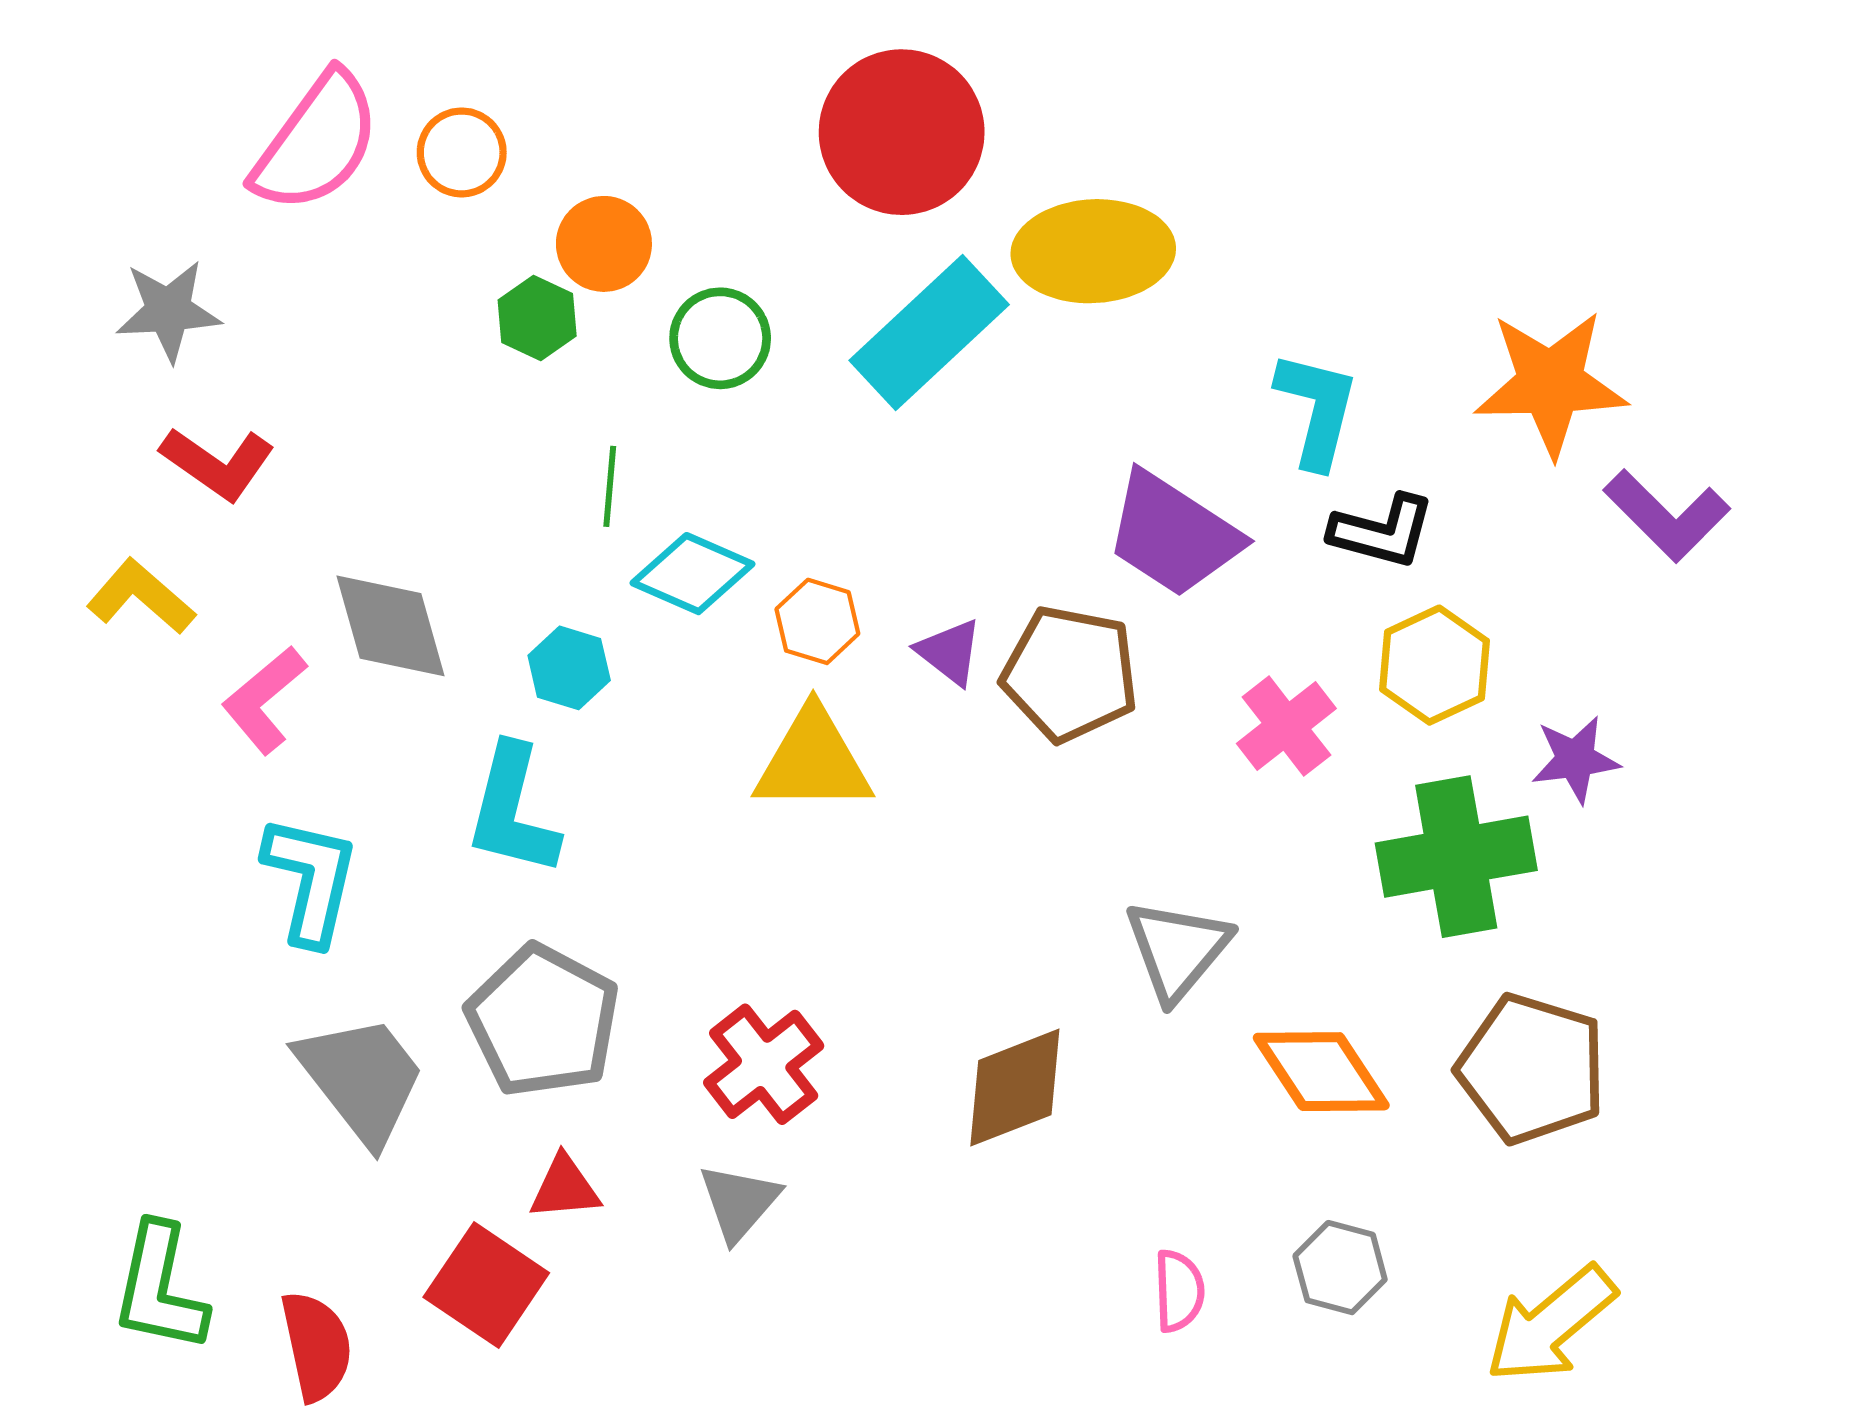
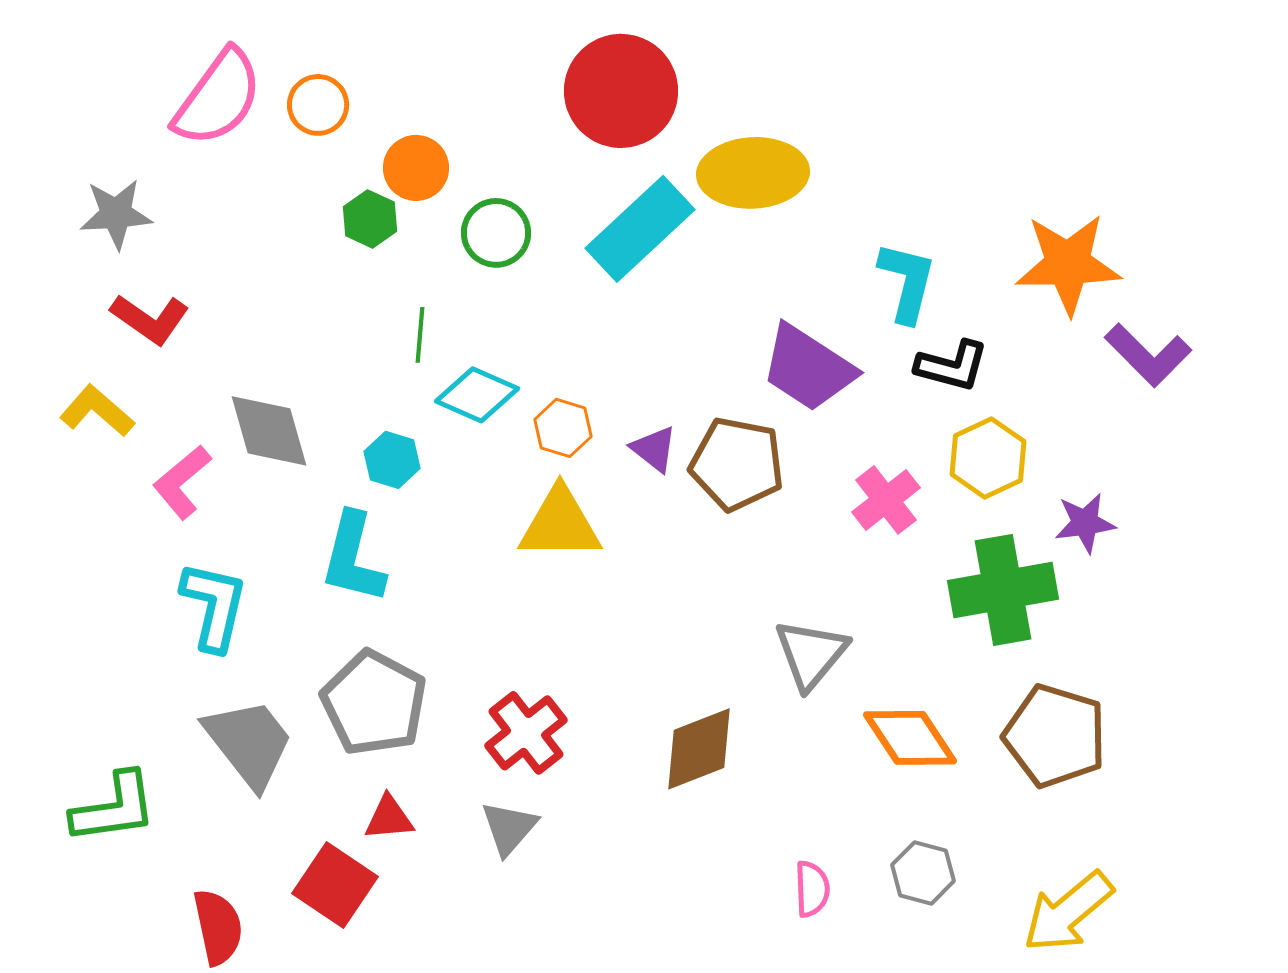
green L-shape: (160, 1288) -> (114, 808), moved, turned -110

